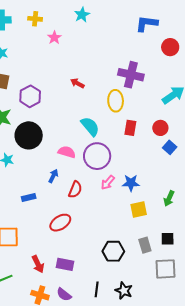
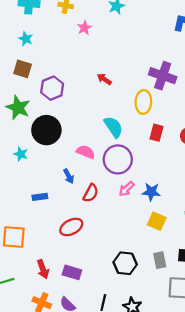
blue arrow: (53, 176) -> (69, 176), turned 120
yellow square: (139, 209) -> (157, 221), turned 30

